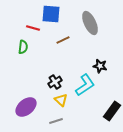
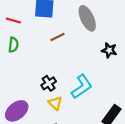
red line: (33, 28) -> (13, 21), moved
black star: (100, 66) -> (109, 50), moved

